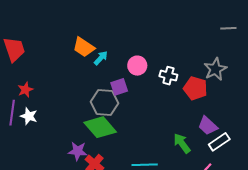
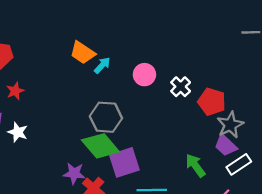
gray star: (215, 69) -> (230, 125), moved
white cross: (168, 76) -> (181, 87), turned 30
purple square: (119, 87) -> (124, 162), moved, size x1.5
red star: (25, 90) -> (15, 91), moved

